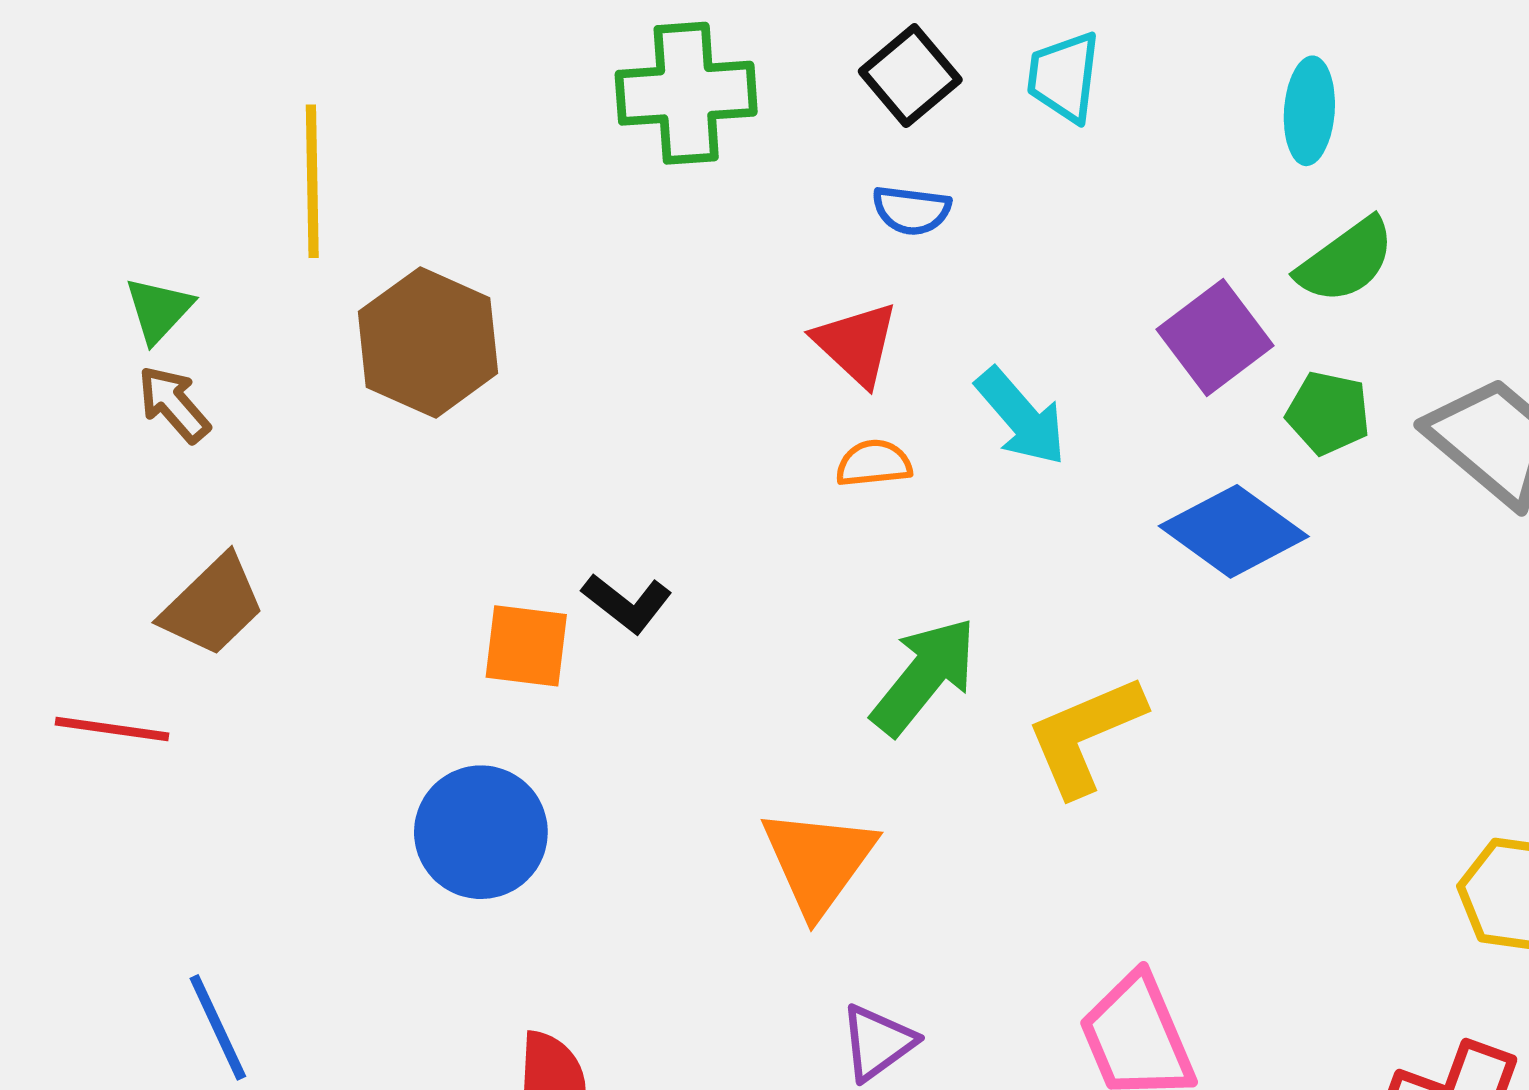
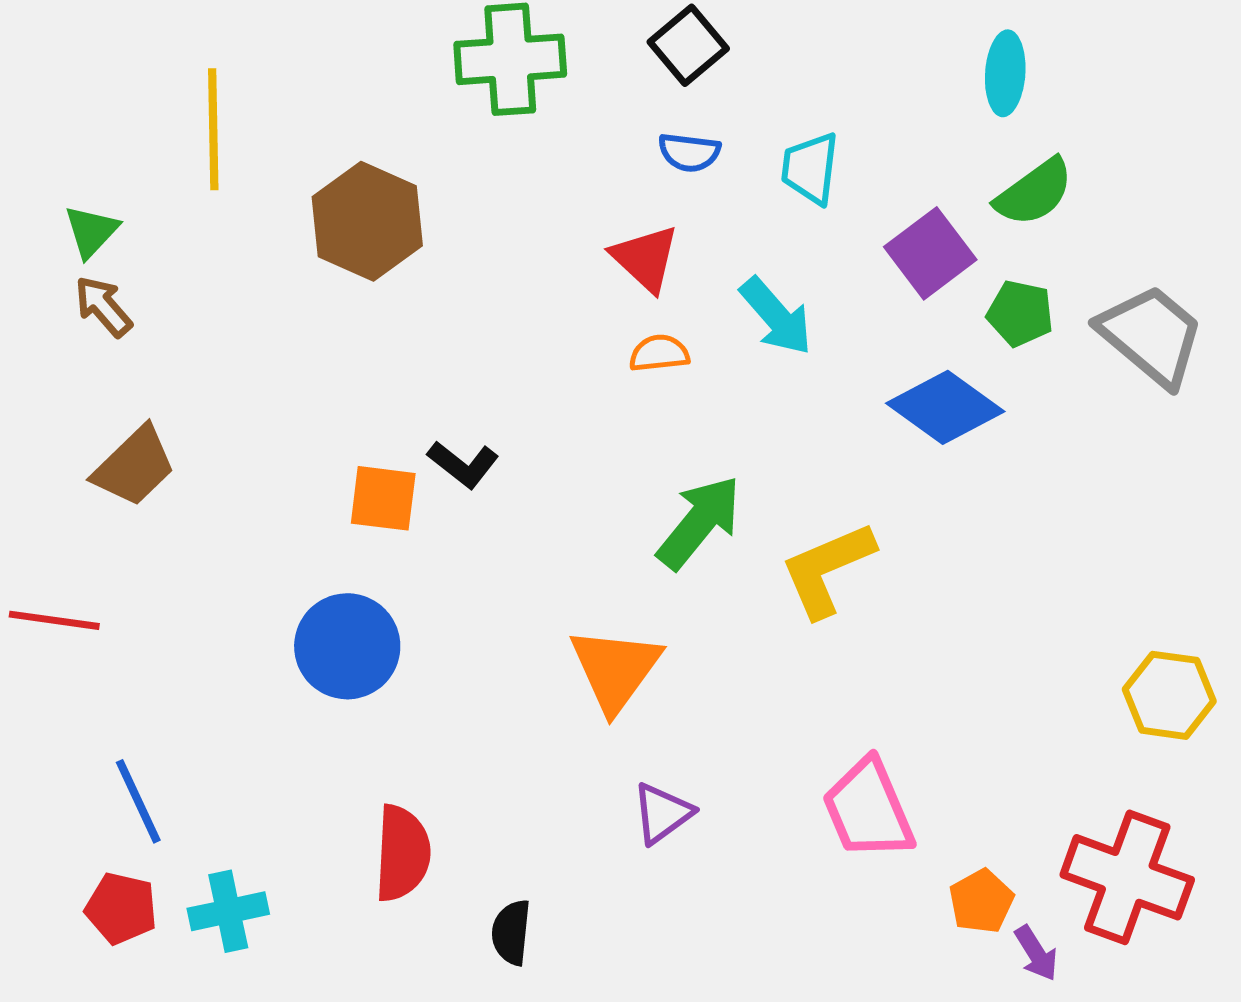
cyan trapezoid: (1064, 77) -> (810, 168), moved
brown hexagon: (428, 342) -> (367, 221), moved
red line: (112, 729) -> (54, 620), moved

